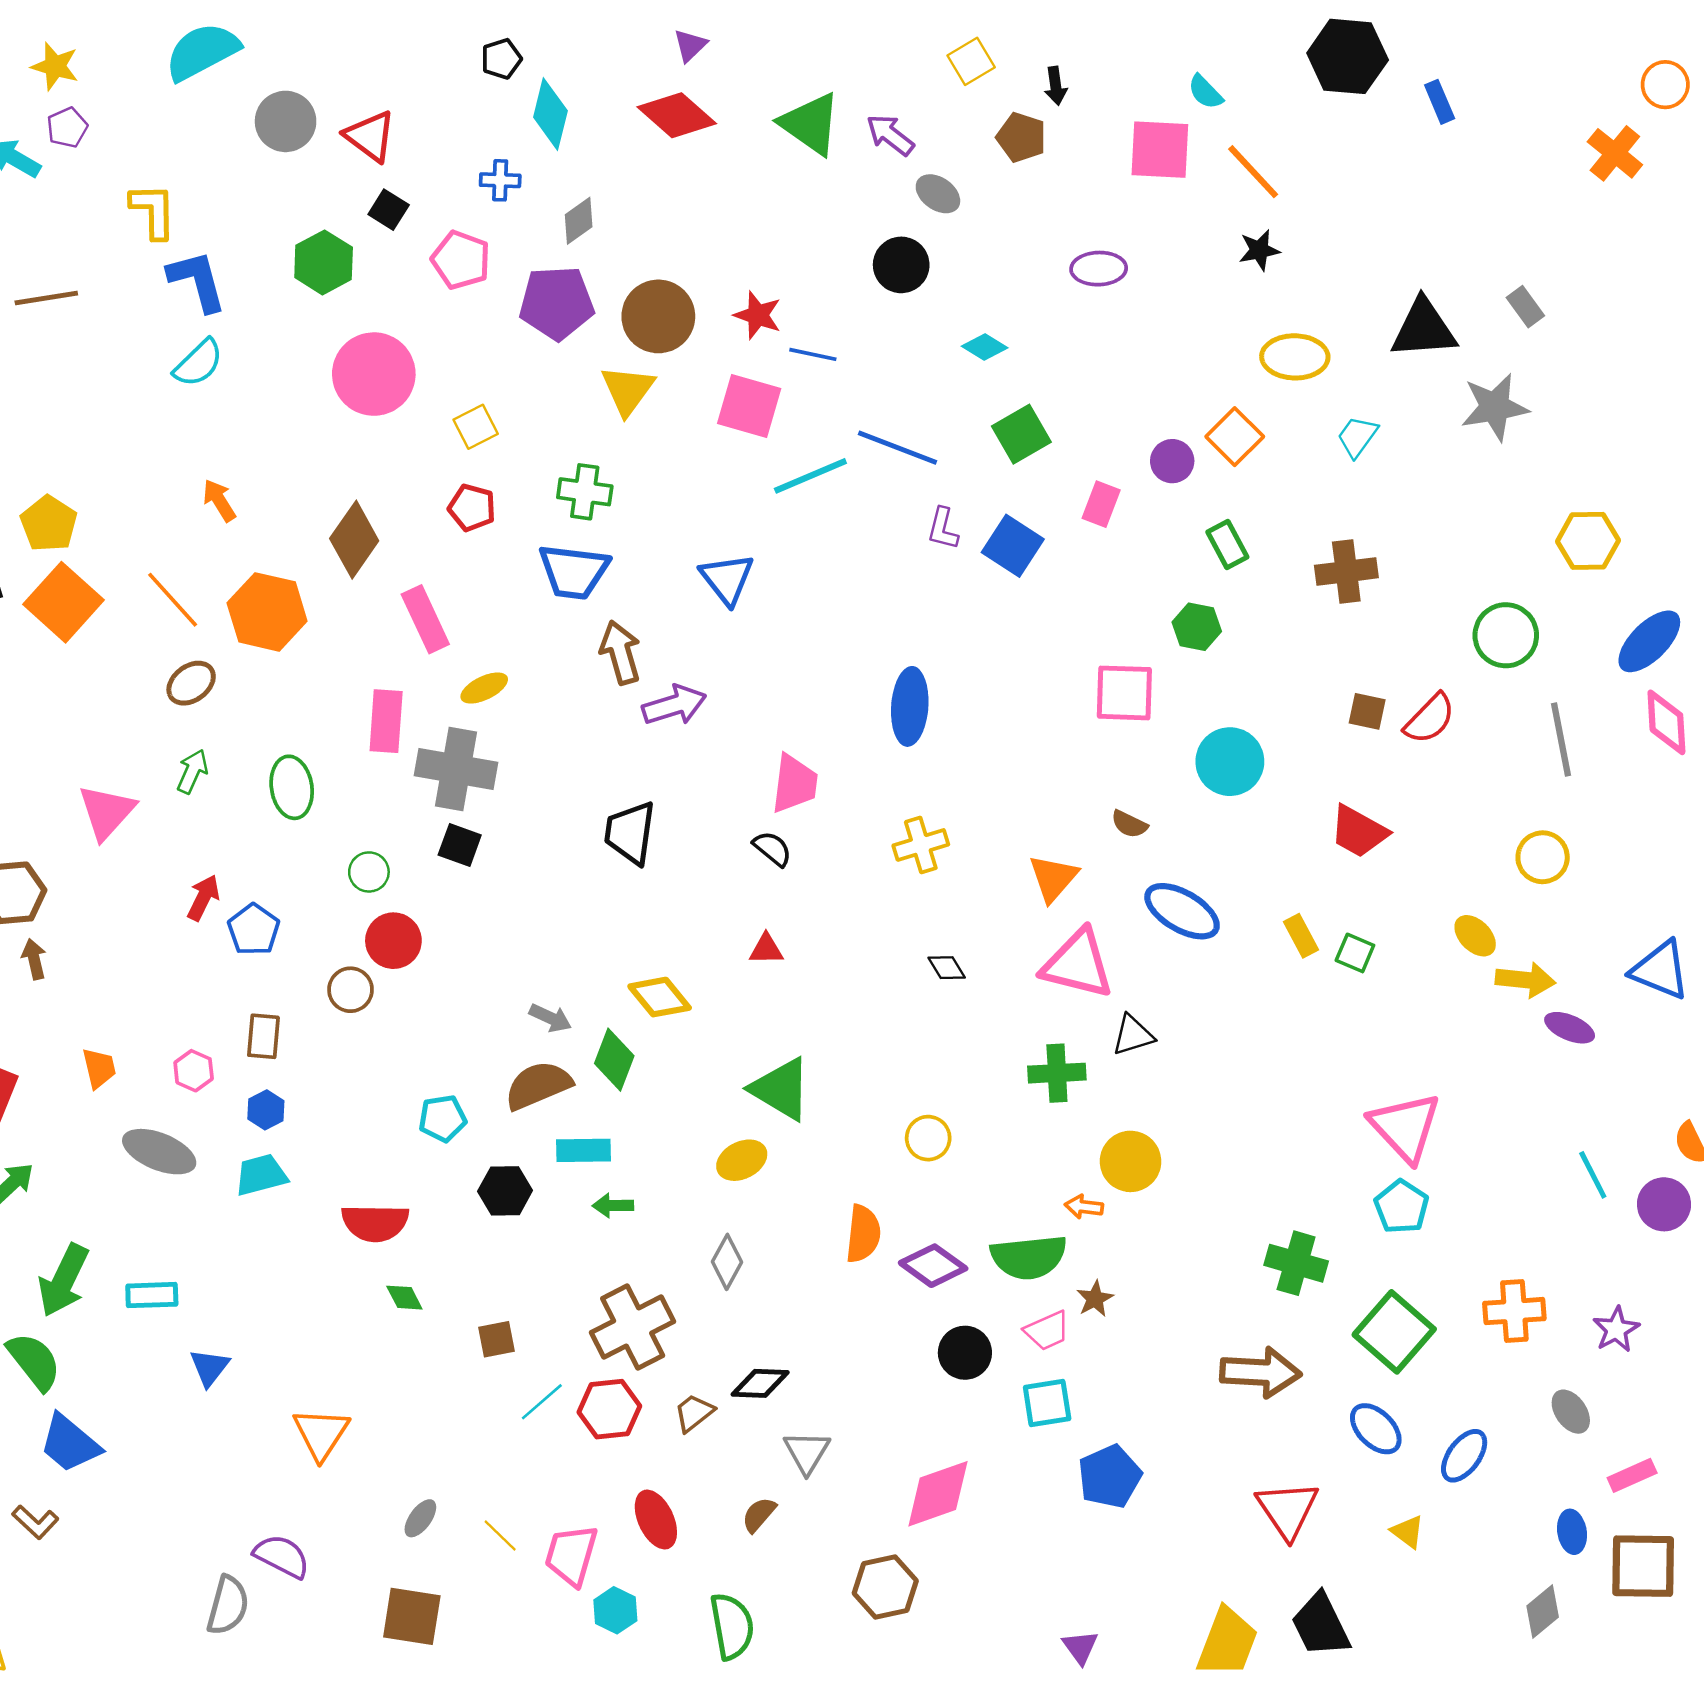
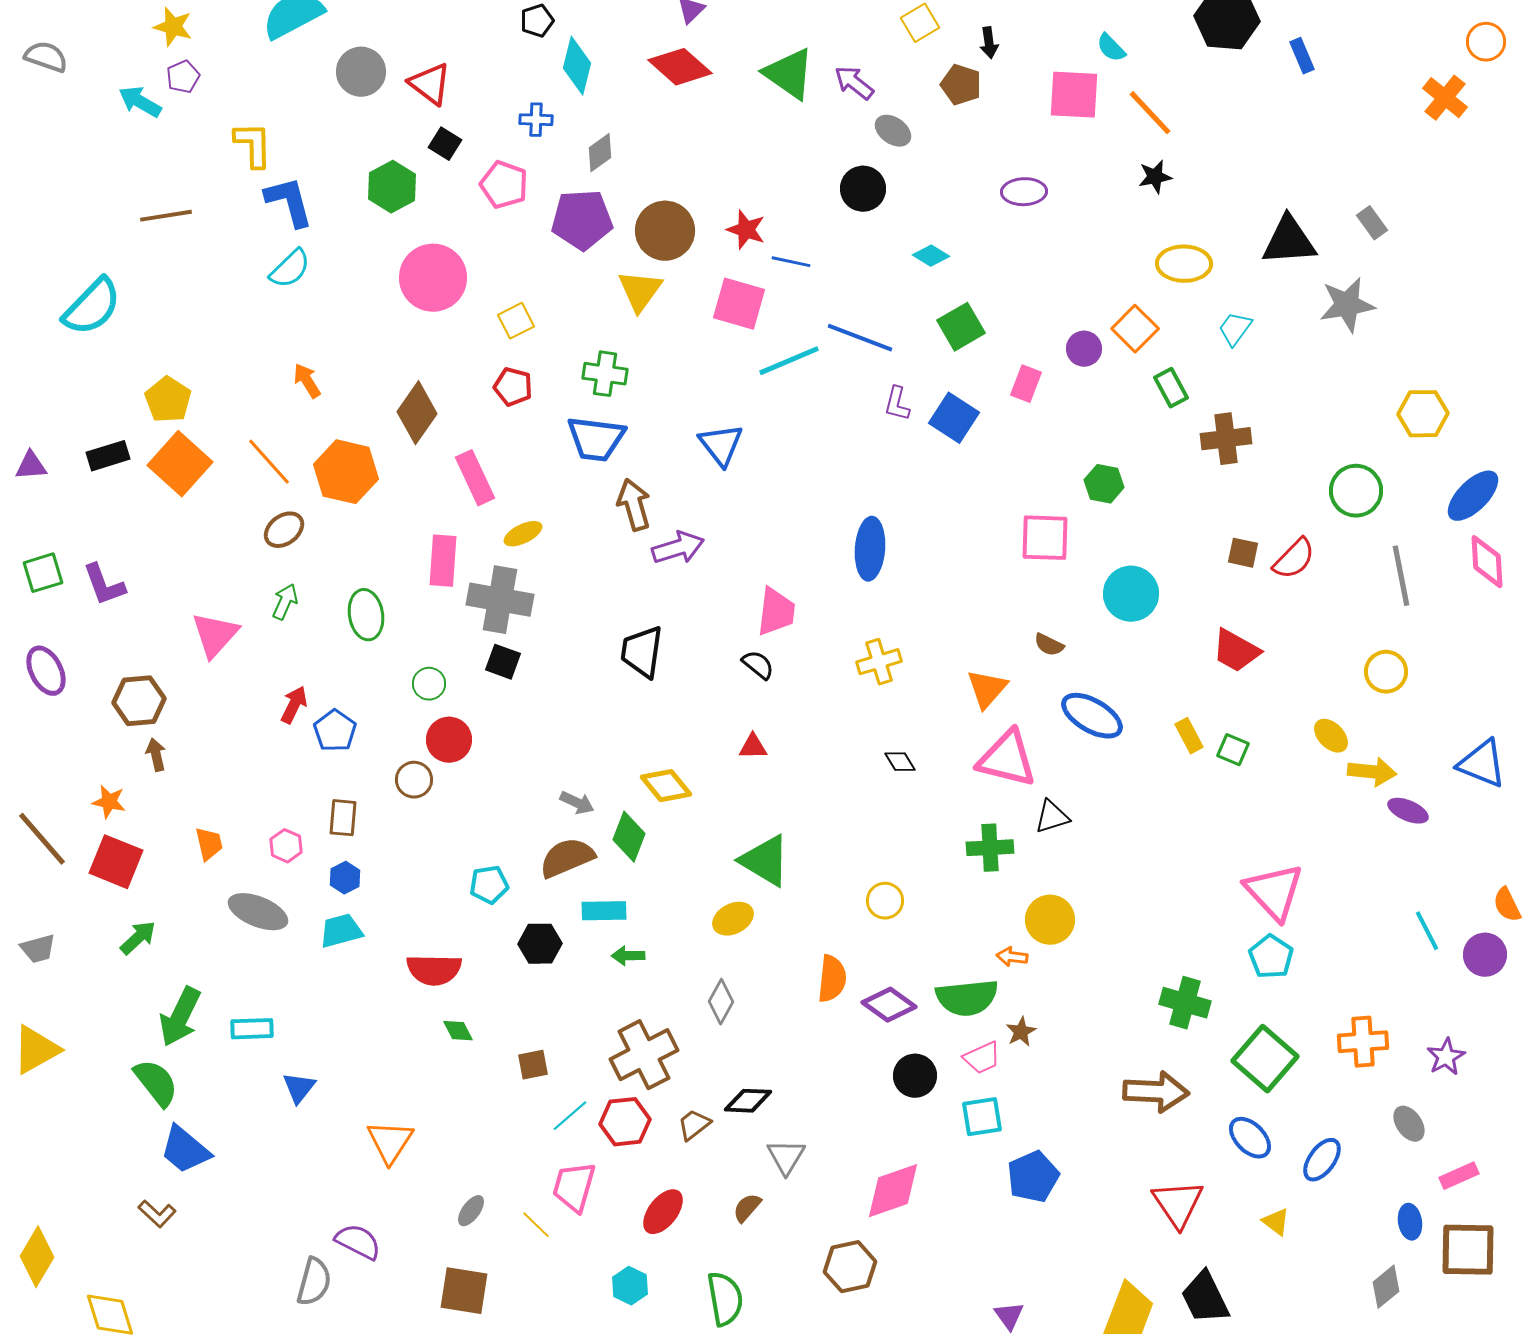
green rectangle: (1227, 545) -> (1171, 388), moved
red ellipse: (656, 1520) -> (663, 1212), turned 63
pink trapezoid: (571, 1555) -> (574, 1187), moved

